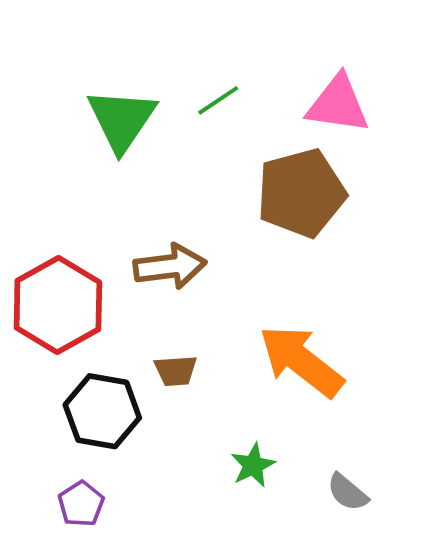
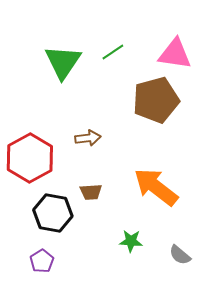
brown arrow: (170, 266) -> (88, 138), size x0.7
green star: (253, 465) -> (131, 241), turned 30

